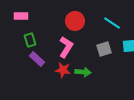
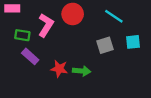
green rectangle: (30, 40) -> (22, 35), turned -64
pink L-shape: (66, 47) -> (46, 25), moved

